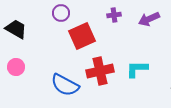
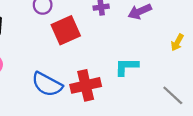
red cross: (100, 71) -> (86, 85), moved

